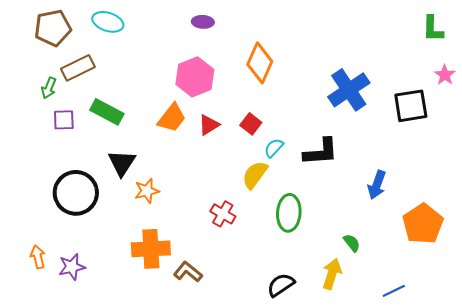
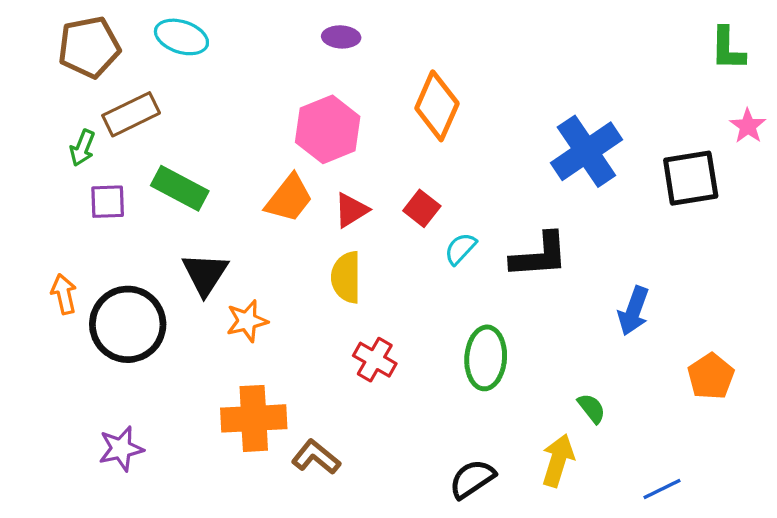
yellow semicircle: (255, 175) -> (346, 277), moved, turned -36
orange pentagon: (423, 224) -> (711, 376), size x0.7
orange arrow: (38, 257) -> (64, 294), moved

